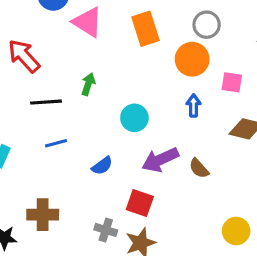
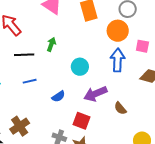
blue arrow: (193, 106) -> (118, 60), size x1.6
brown semicircle: (199, 168) -> (120, 108), moved
brown cross: (43, 215) -> (20, 126), turned -36

